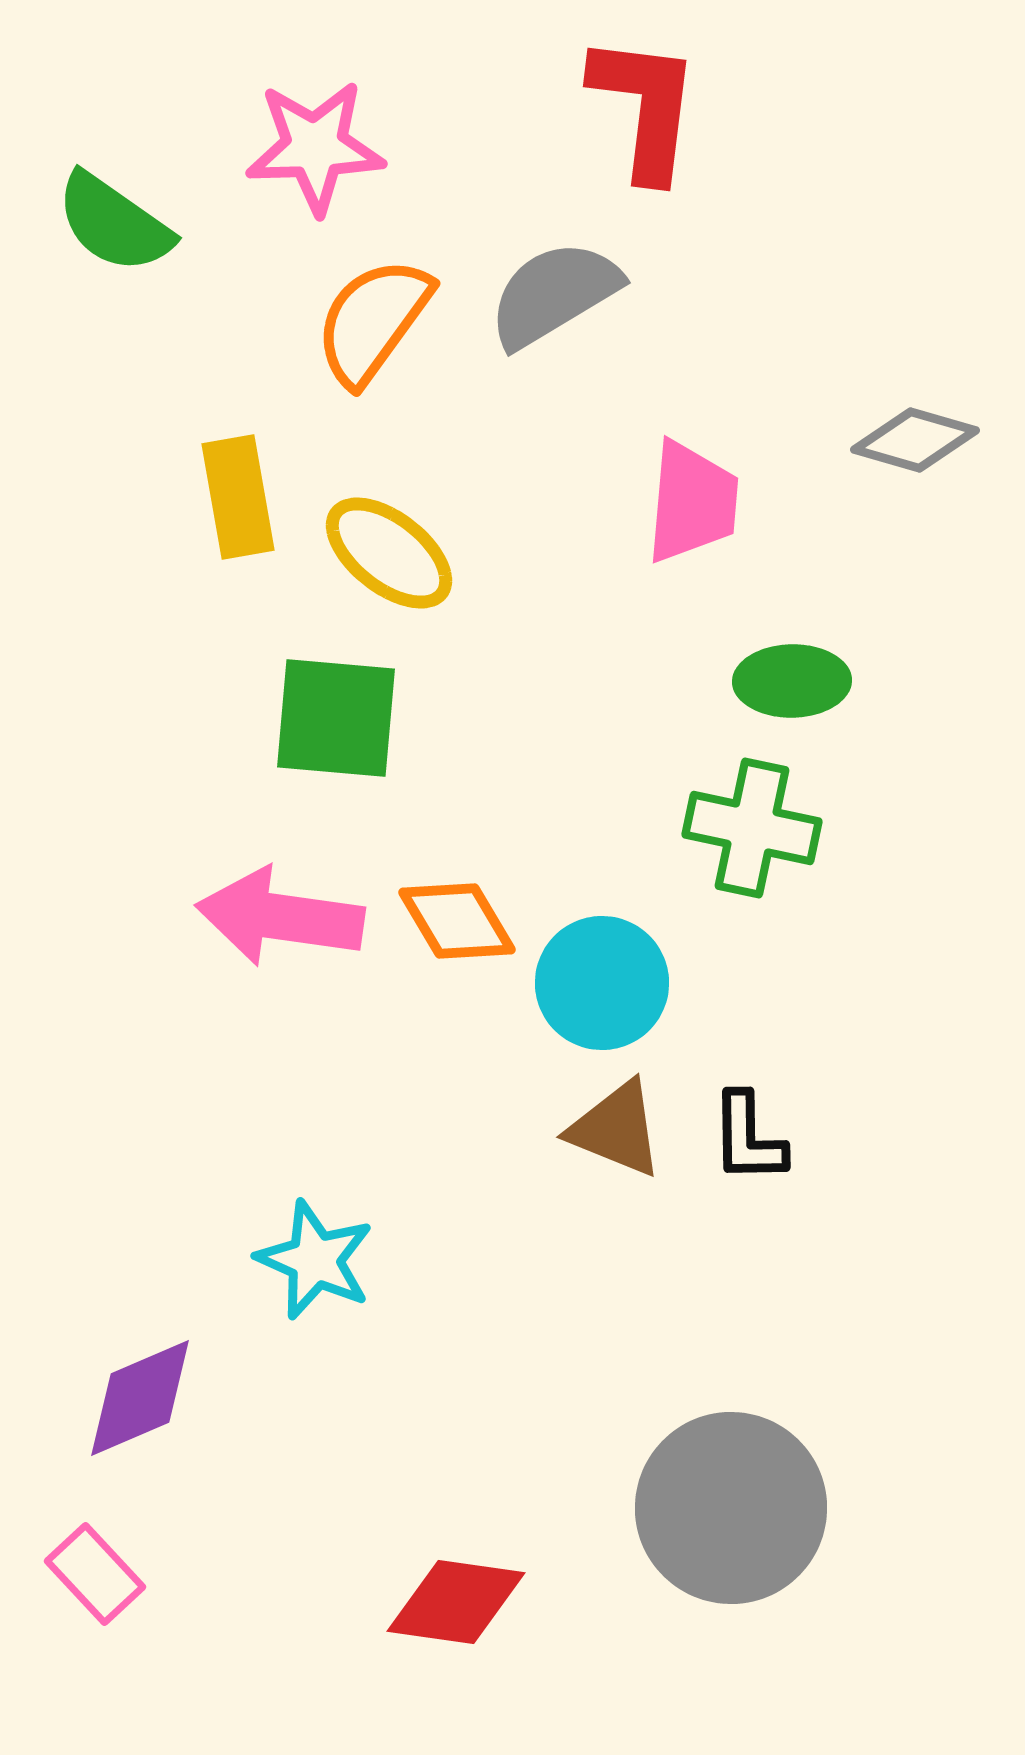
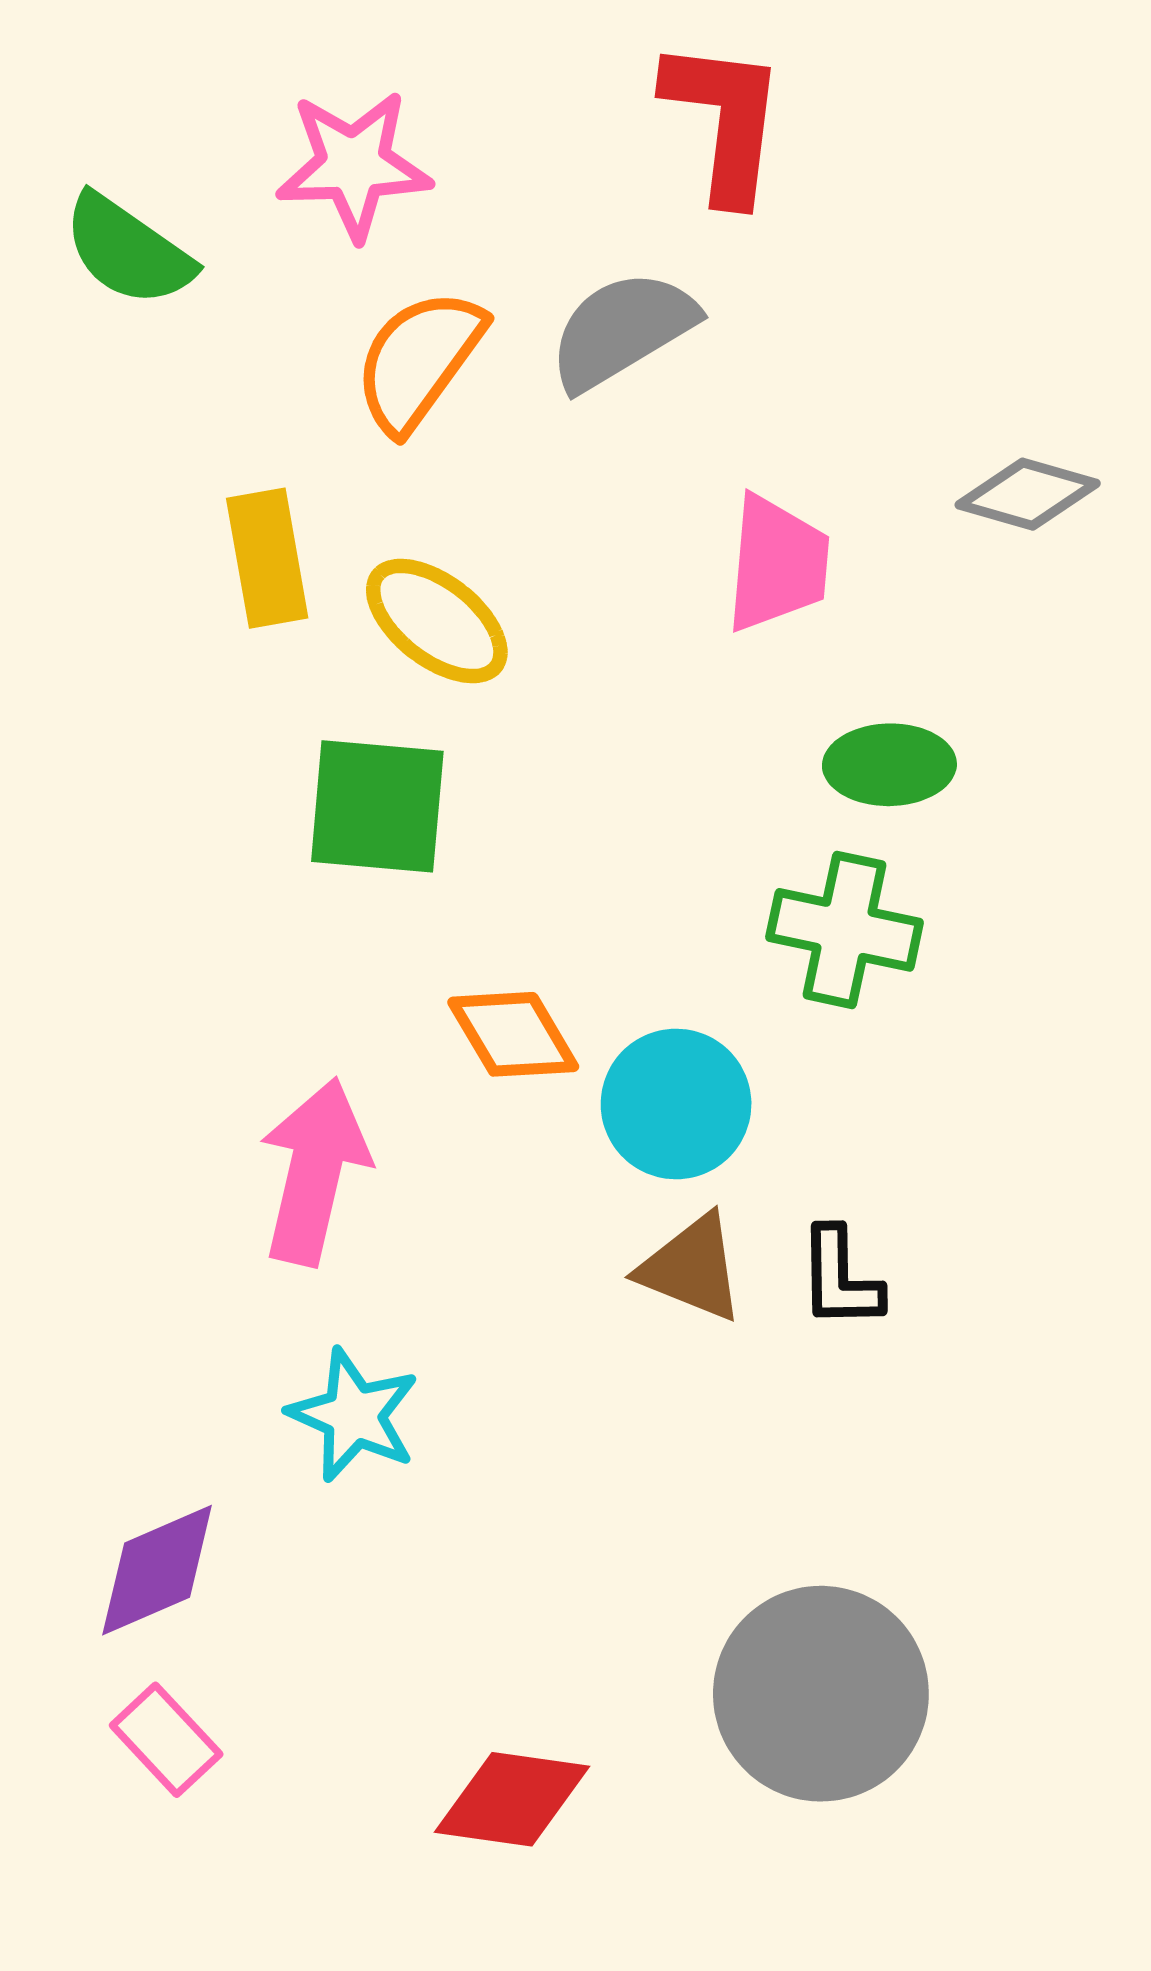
pink arrow: (280, 917) -> (314, 1171), moved, turned 95
pink rectangle: (95, 1574) -> (166, 1740), moved

